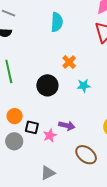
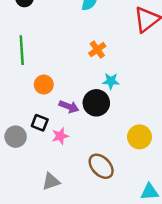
black circle: (47, 85) -> (96, 103), moved
orange circle: (15, 116) -> (44, 85), moved
purple arrow: (67, 126) -> (69, 107), moved

